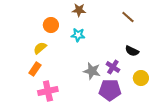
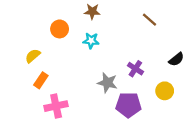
yellow semicircle: (40, 48) -> (33, 56), moved
black semicircle: (132, 51) -> (176, 59), moved, turned -64
purple cross: (113, 67) -> (135, 69), moved

